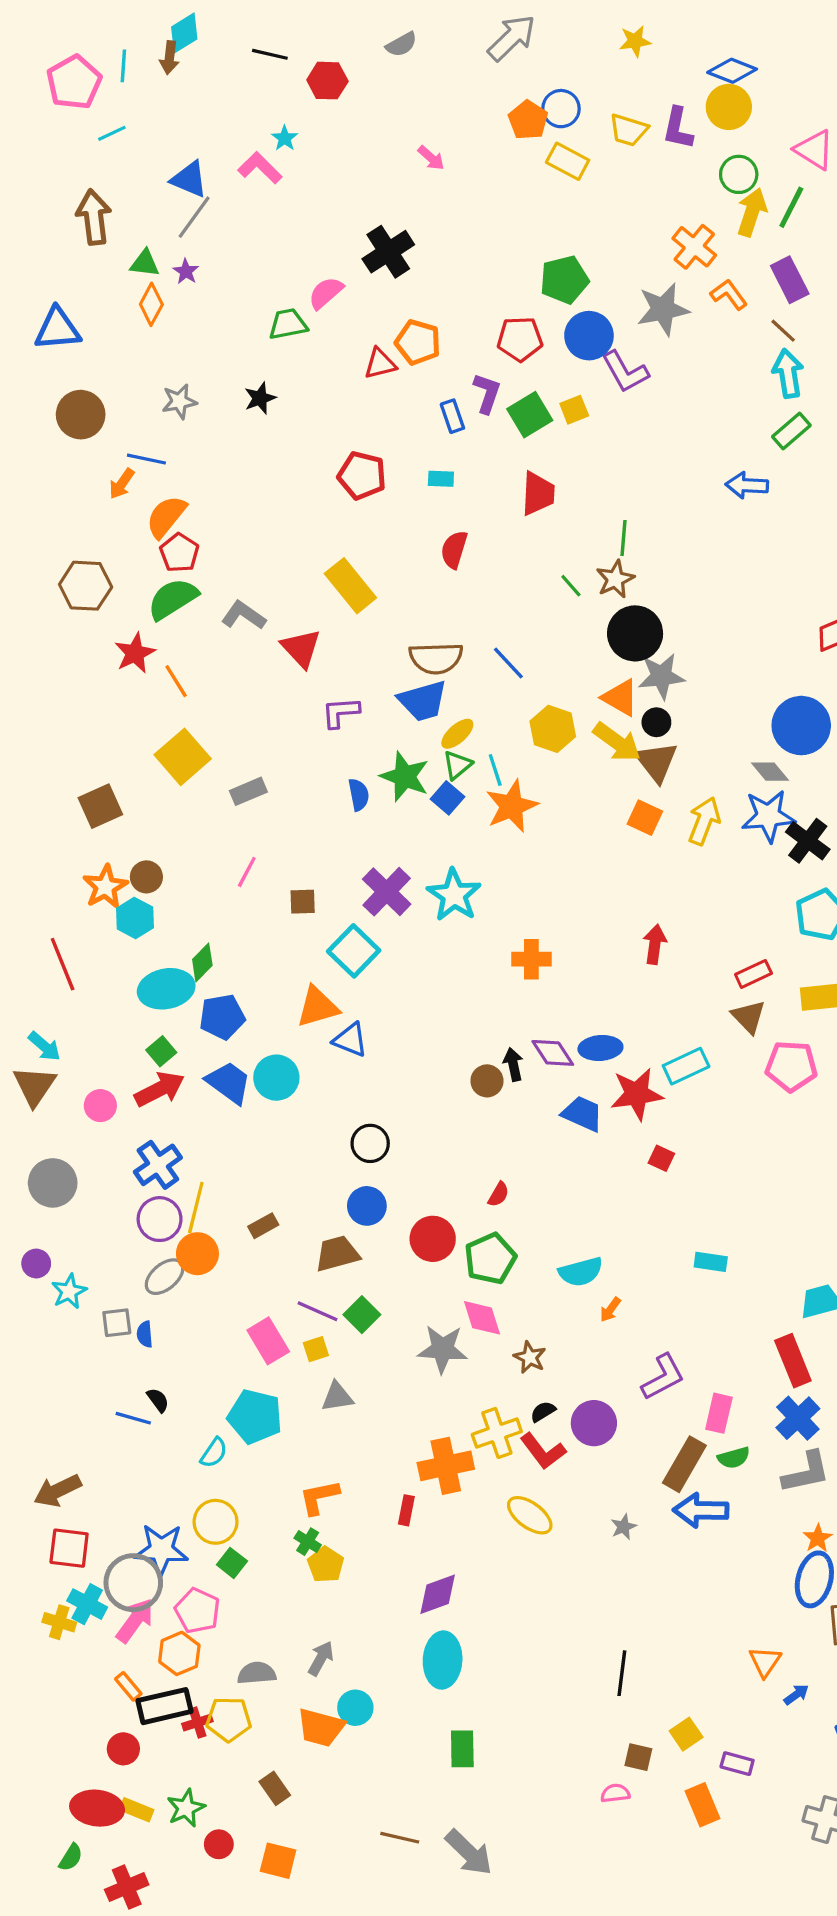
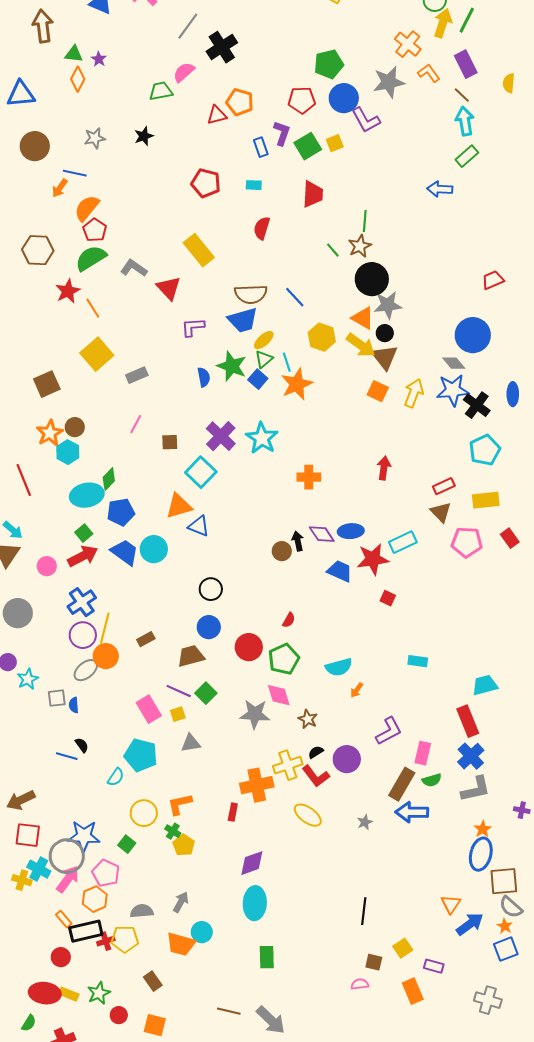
gray line: (194, 217) -> (188, 26), moved
yellow circle: (216, 1522) -> (144, 813), moved
blue arrow: (796, 1695) -> (470, 924), size x1.8

